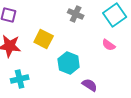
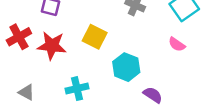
cyan cross: (20, 79) -> (77, 89), moved

